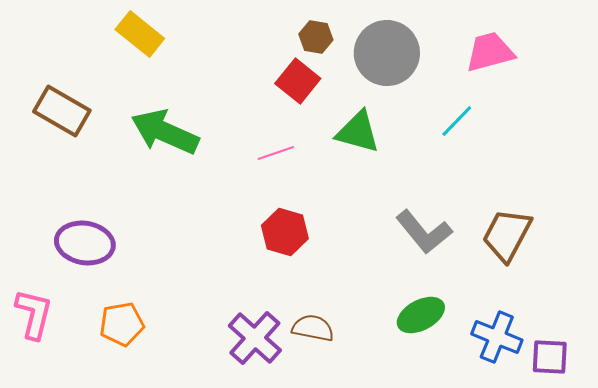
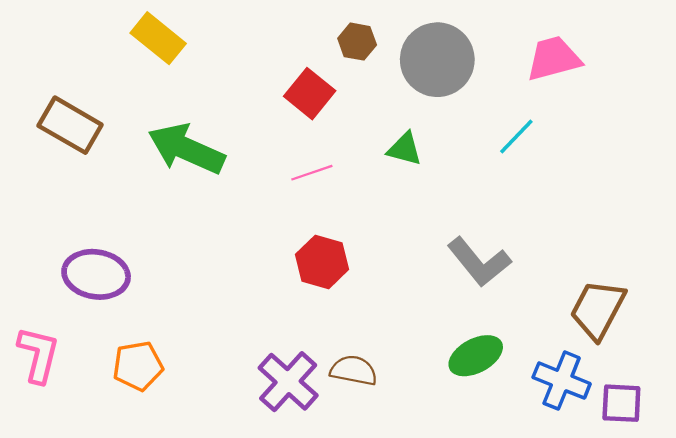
red square: (298, 81) -> (310, 94), moved
green triangle: (358, 132) -> (405, 149), size x0.7
brown trapezoid: (507, 235) -> (598, 309), moved

